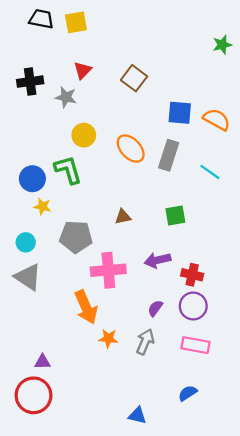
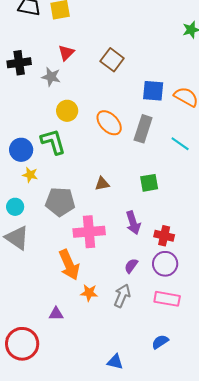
purple arrow: (157, 260) -> (133, 223), turned -95
purple triangle: (42, 362) -> (56, 314), moved

